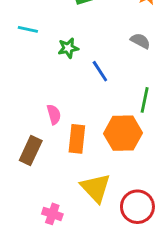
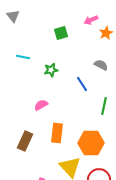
blue line: (100, 71) -> (82, 84), moved
pink semicircle: (54, 114) -> (41, 105), moved, turned -104
orange hexagon: (123, 133) -> (91, 143), moved

